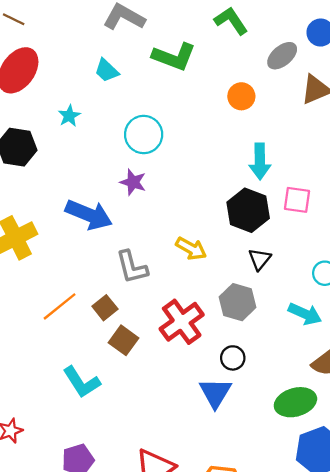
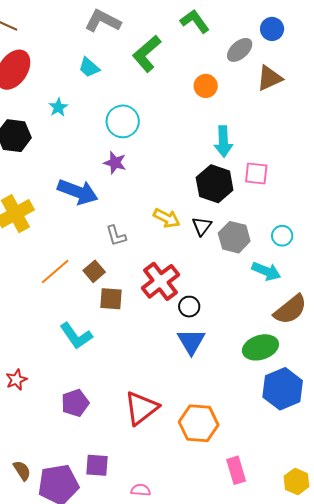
green L-shape: (174, 57) -> (147, 54), turned 120
black triangle: (260, 259) -> (202, 226), moved
gray L-shape: (132, 267) -> (116, 236), size x0.7
gray hexagon: (238, 302) -> (234, 237), moved
brown square: (123, 340) -> (111, 299), turned -30
black circle: (233, 358) -> (189, 307), moved

